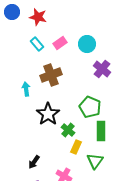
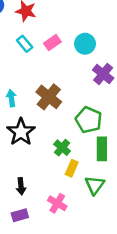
brown cross: (51, 75) -> (49, 97), moved, turned -30
black star: (48, 114) -> (21, 132), moved
black arrow: (34, 162) -> (21, 186), turned -40

